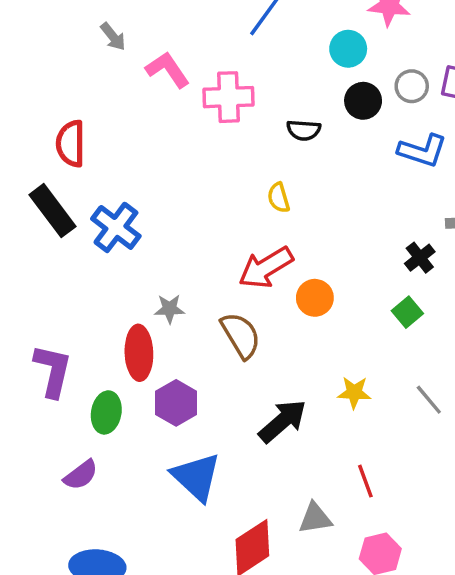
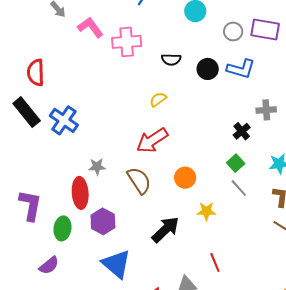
black circle: (363, 101) -> (208, 69), moved
yellow semicircle: (279, 198) -> (158, 99), turned 72
orange circle: (315, 298) -> (185, 178), moved
gray line: (429, 400) -> (239, 188), moved

